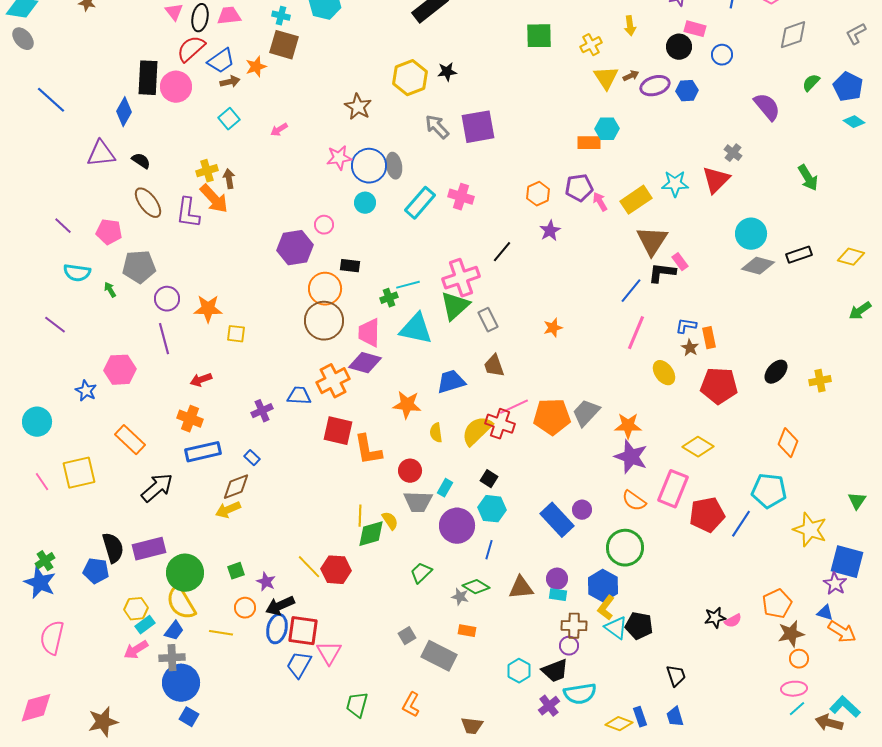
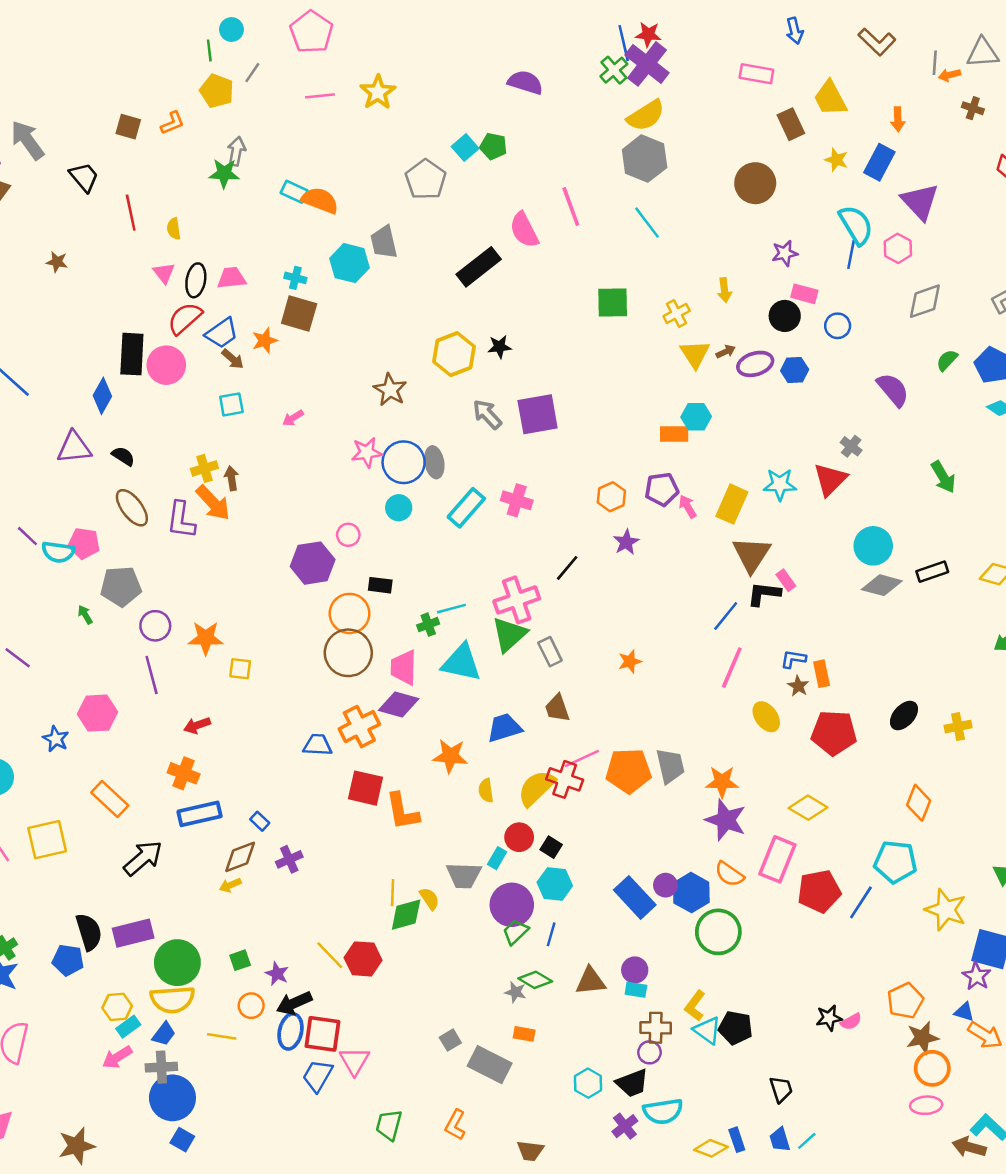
brown arrow: (230, 82) -> (233, 359), turned 54
cyan square: (229, 119) -> (231, 404), turned 30
yellow rectangle: (636, 200) -> (732, 504), turned -32
cyan semicircle: (77, 273) -> (58, 552), moved
purple cross: (262, 411) -> (289, 859), moved
gray trapezoid: (586, 413) -> (670, 766), turned 124
red circle: (410, 471) -> (519, 837), moved
yellow arrow: (228, 510) -> (230, 885), size x0.7
green trapezoid: (421, 573) -> (515, 932), moved
blue hexagon: (603, 586) -> (691, 893), moved
yellow semicircle: (181, 603) -> (172, 1000), turned -63
orange circle: (799, 659) -> (932, 1068), size x1.5
cyan line: (797, 709) -> (807, 1141), moved

